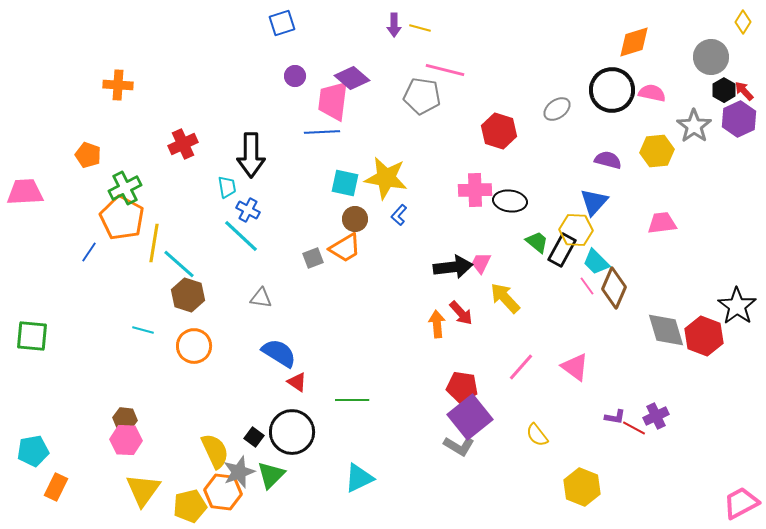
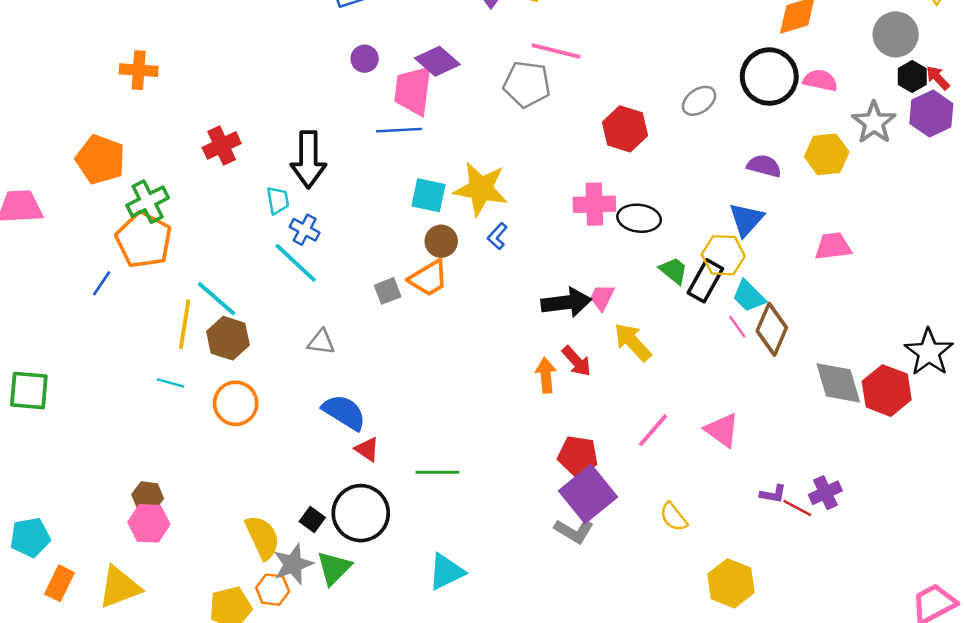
orange pentagon: (88, 155) -> (100, 160), size x1.5
yellow line: (154, 243) -> (185, 324), moved
yellow triangle: (143, 490) -> (120, 587), moved, turned 33
orange hexagon: (223, 492) -> (273, 590), size x0.7

